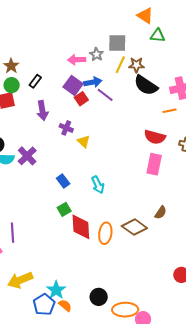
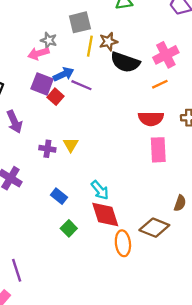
gray star: (97, 54) -> (49, 40), moved
purple cross: (66, 128) -> (47, 149), moved
yellow triangle: (84, 141) -> (71, 145), turned 32
red diamond: (81, 227) -> (105, 214), moved

